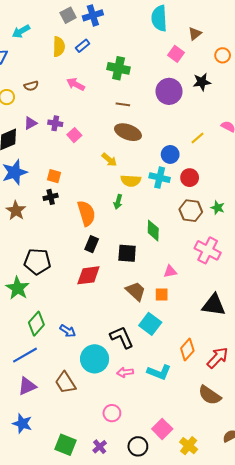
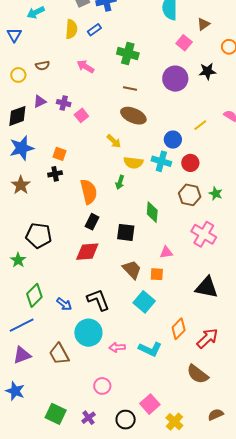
green star: (18, 288) -> (18, 260), size x0.7
black L-shape: (122, 337) -> (98, 300), moved

